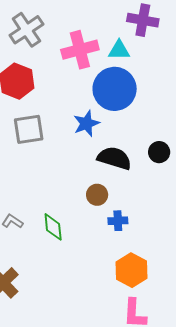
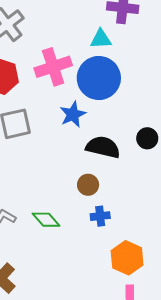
pink cross: (80, 50) -> (53, 67), moved
blue cross: (118, 221) -> (100, 216), moved
green diamond: (53, 227) -> (46, 220), turned -32

